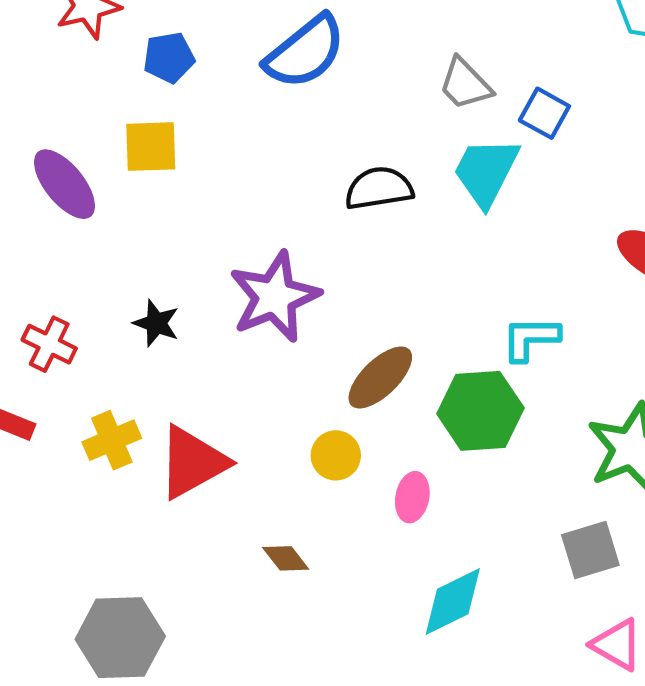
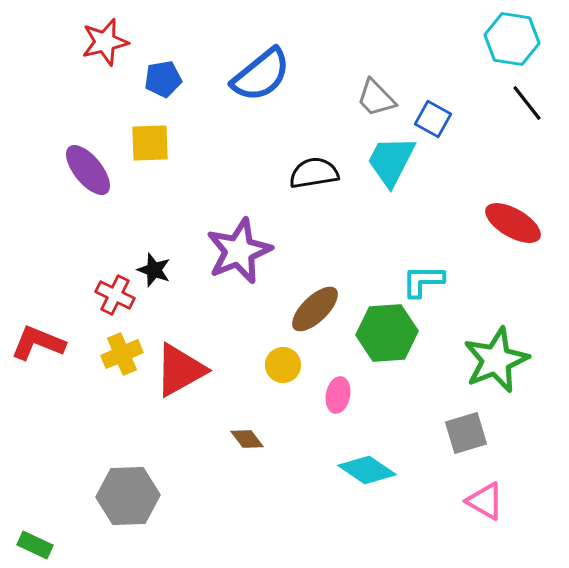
red cross: (49, 344) -> (115, 295), moved
cyan diamond: (453, 601) -> (367, 470), turned 60

